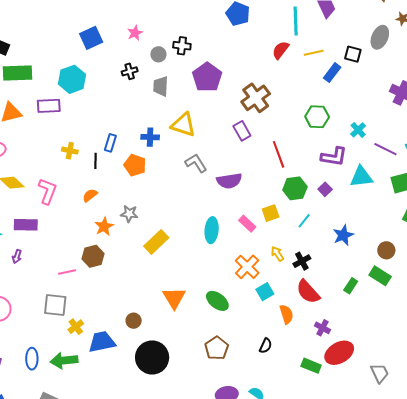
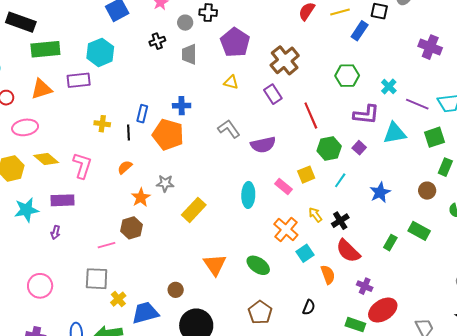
yellow triangle: (183, 125) -> (231, 82), moved, size x0.6
orange pentagon: (135, 165) -> (168, 135), size x1.4
brown circle: (386, 250) -> (427, 191), moved

